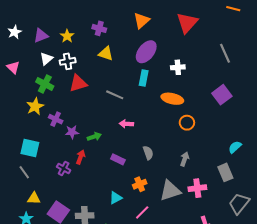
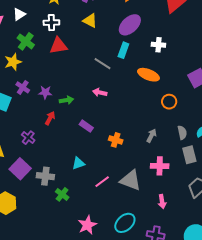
white triangle: (46, 59) -> (19, 14), moved
gray line: (115, 95) -> (103, 64), moved
purple cross: (56, 119) -> (23, 87), moved
orange circle: (187, 123) -> (169, 102), moved
gray semicircle: (148, 153) -> (182, 133), moved
purple cross: (64, 168) -> (28, 138), moved
orange cross: (140, 184) -> (116, 140), moved, turned 32
gray triangle: (170, 191) -> (131, 180), moved, turned 30

